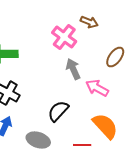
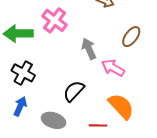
pink cross: (64, 37) -> (55, 20), moved

